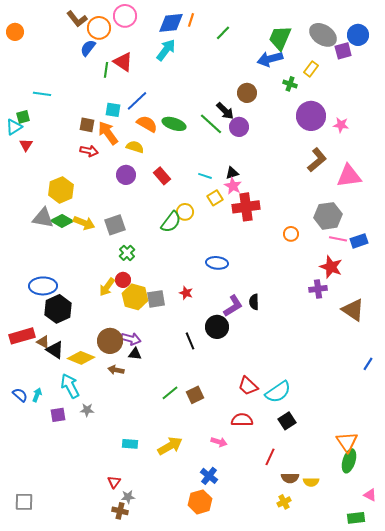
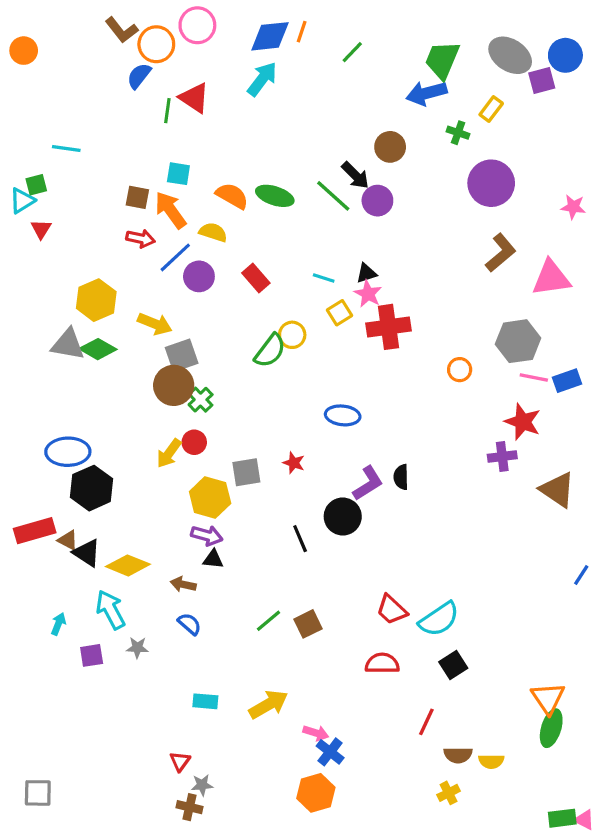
blue line: (137, 101) -> (175, 257), moved
pink star: (341, 125) -> (573, 207), moved
yellow arrow: (84, 223) -> (155, 324), moved
yellow hexagon: (135, 297) -> (210, 498), moved
brown circle: (110, 341) -> (174, 385), moved
blue semicircle: (20, 395) -> (189, 624), moved
pink arrow: (219, 442) -> (316, 733), moved
pink triangle: (370, 495) -> (584, 820), moved

